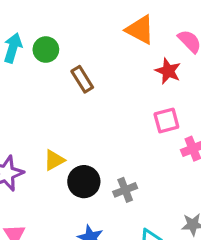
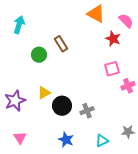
green circle: (46, 50) -> (39, 55), moved

